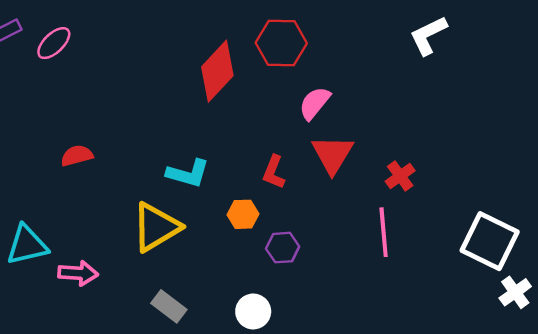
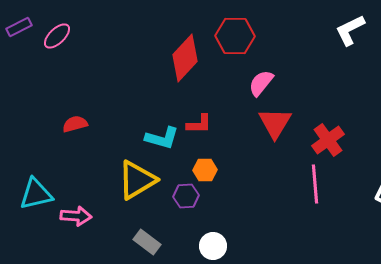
red L-shape: (274, 172) -> (199, 124), moved, turned -112
red cross: (400, 176) -> (328, 140), size x1.4
purple hexagon: (283, 248) -> (186, 196), moved

